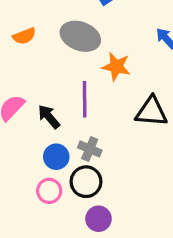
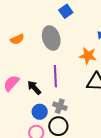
gray ellipse: (80, 36) -> (51, 38), turned 55
orange star: (116, 67) -> (88, 56), moved

